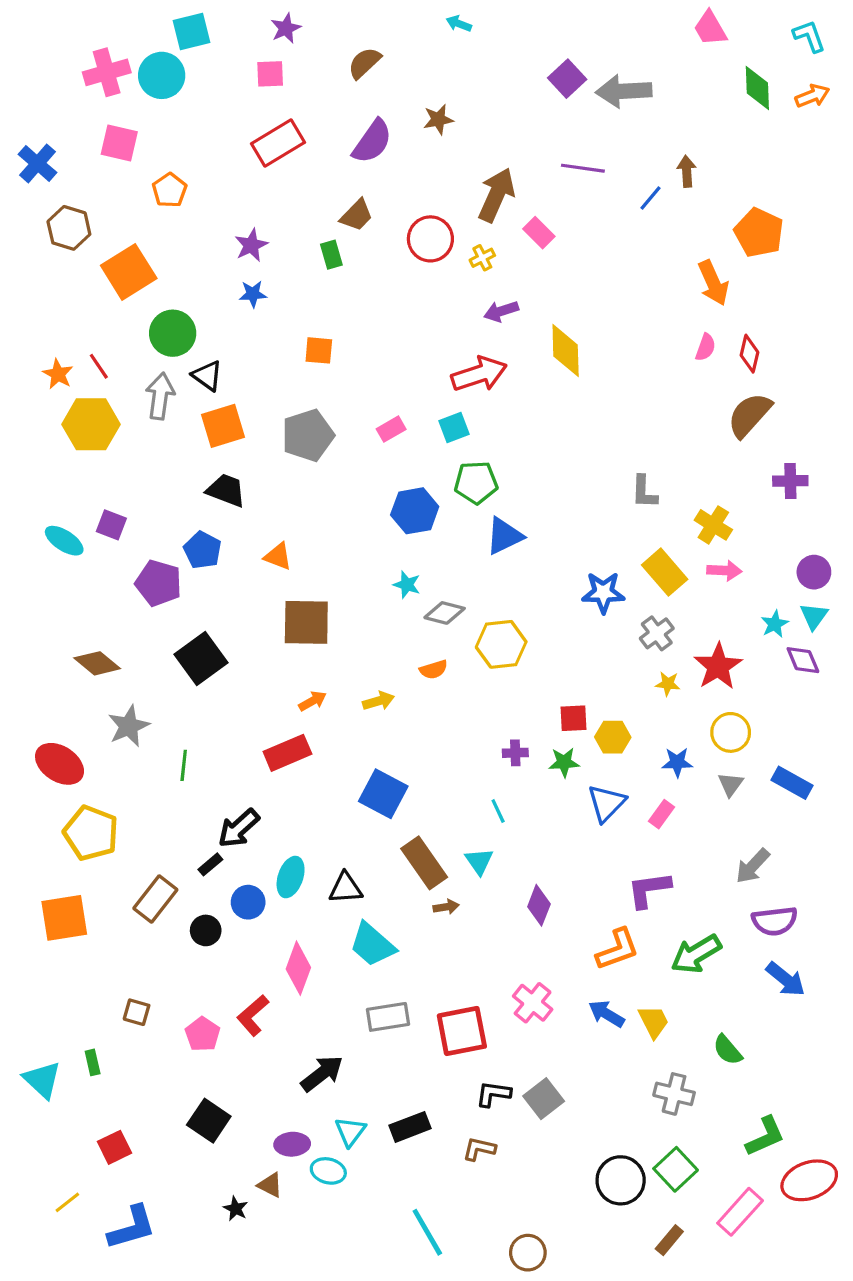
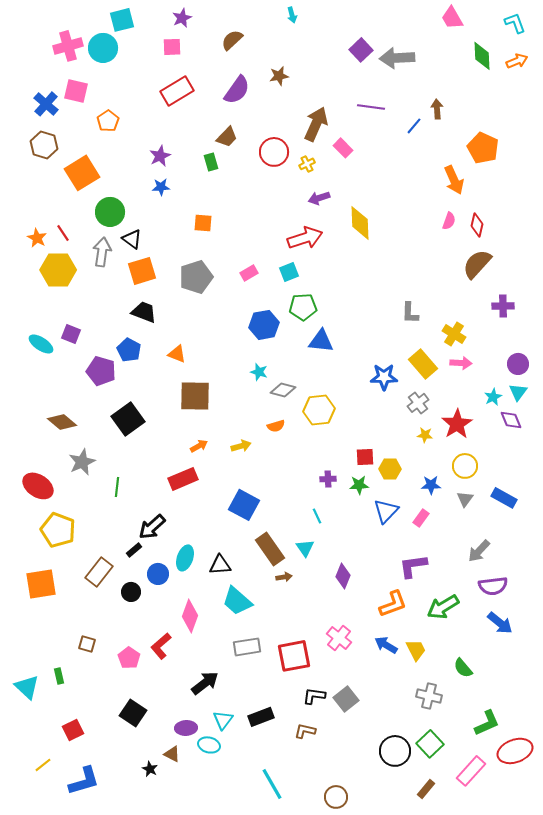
cyan arrow: (459, 24) -> (292, 15), turned -126
blue cross: (38, 163) -> (46, 104), moved
blue triangle: (504, 536) -> (321, 341), turned 32

